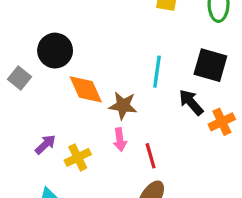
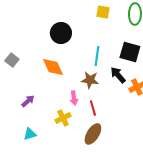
black circle: (55, 51) -> (61, 33), moved
brown star: (123, 106) -> (90, 80), moved
yellow cross: (78, 157) -> (63, 118), moved

